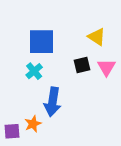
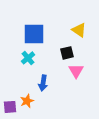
pink triangle: (106, 67) -> (76, 71), moved
blue arrow: (53, 102) -> (43, 83), size x0.7

